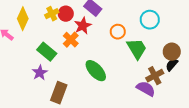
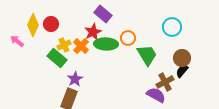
yellow cross: (52, 14) -> (64, 45), moved
red circle: (66, 14) -> (51, 24), moved
cyan circle: (150, 20) -> (172, 27), moved
green ellipse: (96, 71) -> (106, 44), moved, turned -45
purple star: (40, 73) -> (75, 79), moved

